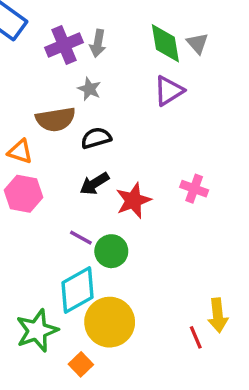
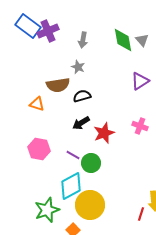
purple cross: (64, 45) -> (48, 31), moved
purple triangle: (169, 91) -> (140, 81), moved
pink hexagon: (23, 194) -> (39, 149), moved
red line: (196, 337) -> (141, 214), turned 40

